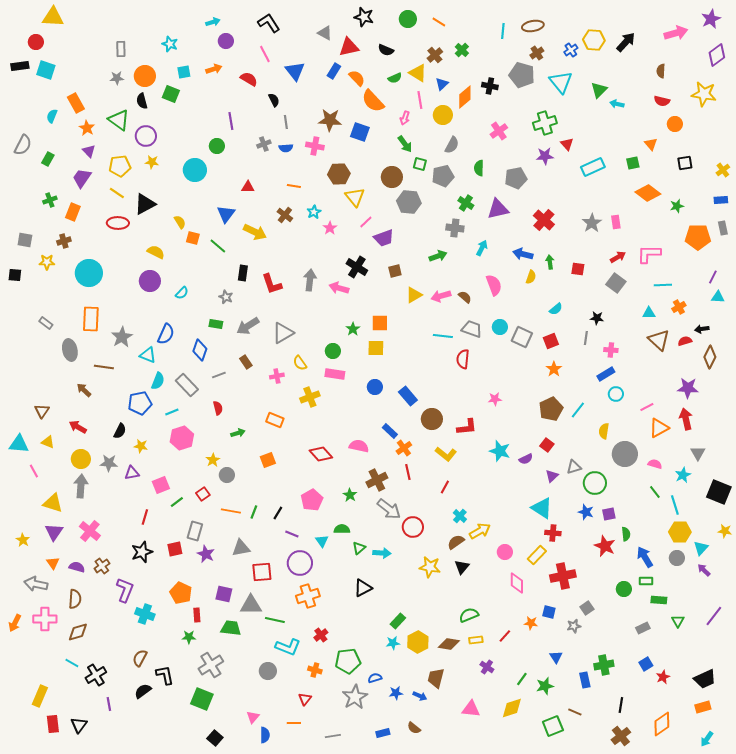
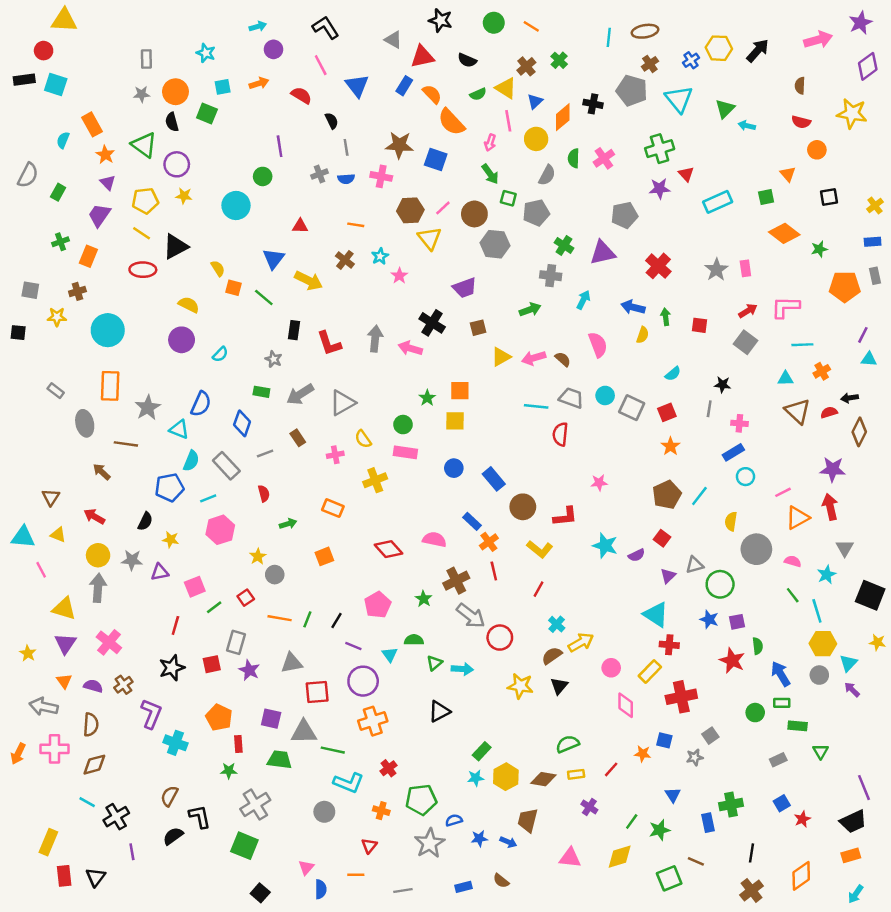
green semicircle: (479, 168) -> (574, 158), moved
pink line: (366, 222) -> (443, 208), moved
purple line: (714, 616) -> (864, 788), moved, turned -60

